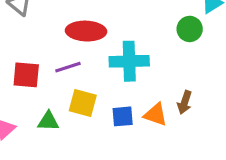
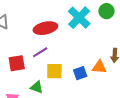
cyan cross: (129, 61) -> (79, 18), moved, turned -30
green triangle: (48, 121) -> (37, 87), turned 32

